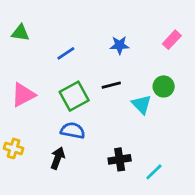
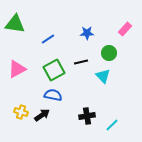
green triangle: (20, 33) -> (15, 24), size x1.5
green circle: (164, 86) -> (109, 53), moved
yellow cross: (14, 148) -> (21, 112), moved
black arrow: (58, 158) -> (42, 115), turned 35

